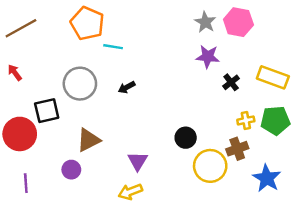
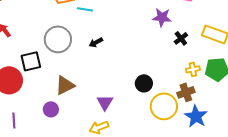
blue star: (267, 178) -> (196, 116), moved

